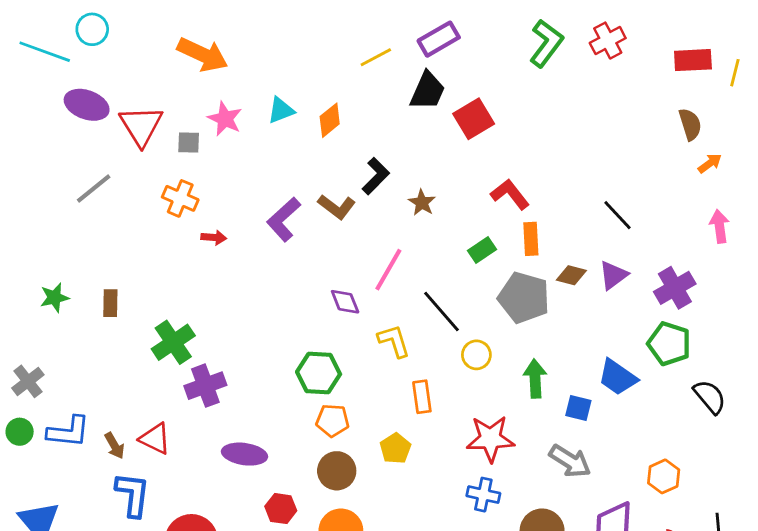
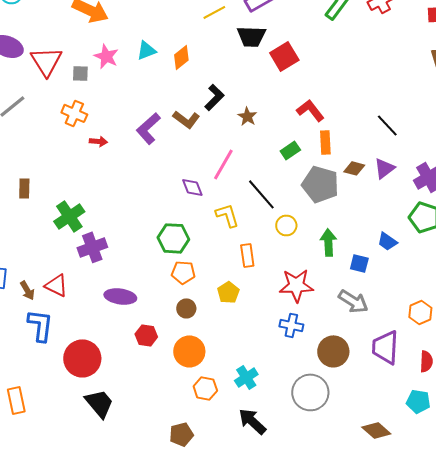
black trapezoid: (428, 91) -> (251, 36), turned 68
blue trapezoid: (618, 377) -> (387, 241), size x0.7
brown circle: (337, 471) -> (186, 308), size x0.7

